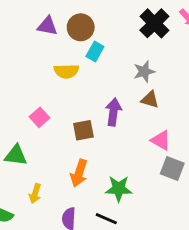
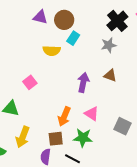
gray star: (144, 72) -> (109, 45), moved
brown square: (83, 130) -> (56, 139), moved
pink triangle: (161, 140) -> (92, 114), moved
orange arrow: (79, 173) -> (64, 117), moved
yellow arrow: (35, 194) -> (23, 137), size x1.5

